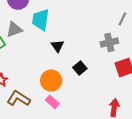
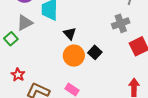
orange circle: (51, 80) -> (74, 56), moved

